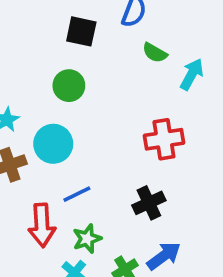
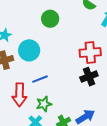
green circle: (69, 86) -> (50, 19), moved
black cross: (149, 203) -> (89, 77), moved

